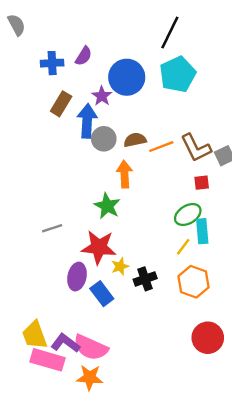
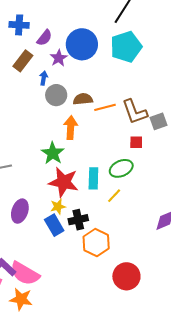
purple semicircle: (84, 56) -> (44, 38), moved
blue arrow: (87, 121) -> (44, 78), size x0.5
cyan rectangle: (202, 231) -> (93, 178), moved
red star: (99, 247) -> (64, 182), moved
orange hexagon: (194, 282) -> (96, 243), moved
blue rectangle: (102, 294) -> (54, 225), moved

